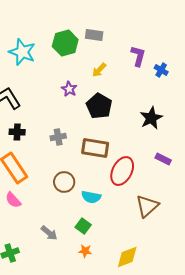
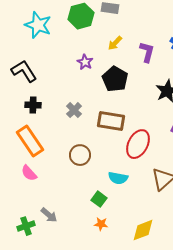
purple L-shape: (138, 56) -> (147, 52), moved
gray cross: (58, 137) -> (74, 110), turned -35
cyan semicircle: (91, 197) -> (118, 178), moved
gray arrow: (49, 233) -> (49, 215), moved

